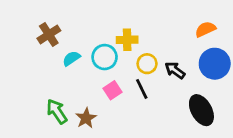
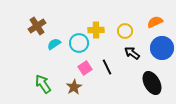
yellow circle: (147, 64) -> (125, 31), moved
brown star: (86, 118) -> (74, 87), moved

